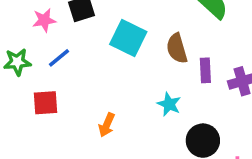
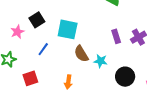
brown semicircle: (177, 48) -> (81, 54), moved
blue line: (59, 58) -> (43, 49), moved

